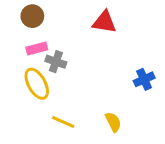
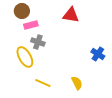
pink rectangle: (37, 48) -> (31, 25), moved
blue cross: (144, 79) -> (98, 54), turned -32

